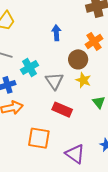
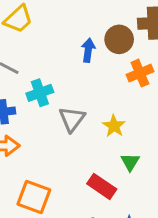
brown circle: (78, 59) -> (119, 39), moved
red rectangle: (62, 110) -> (102, 186), moved

